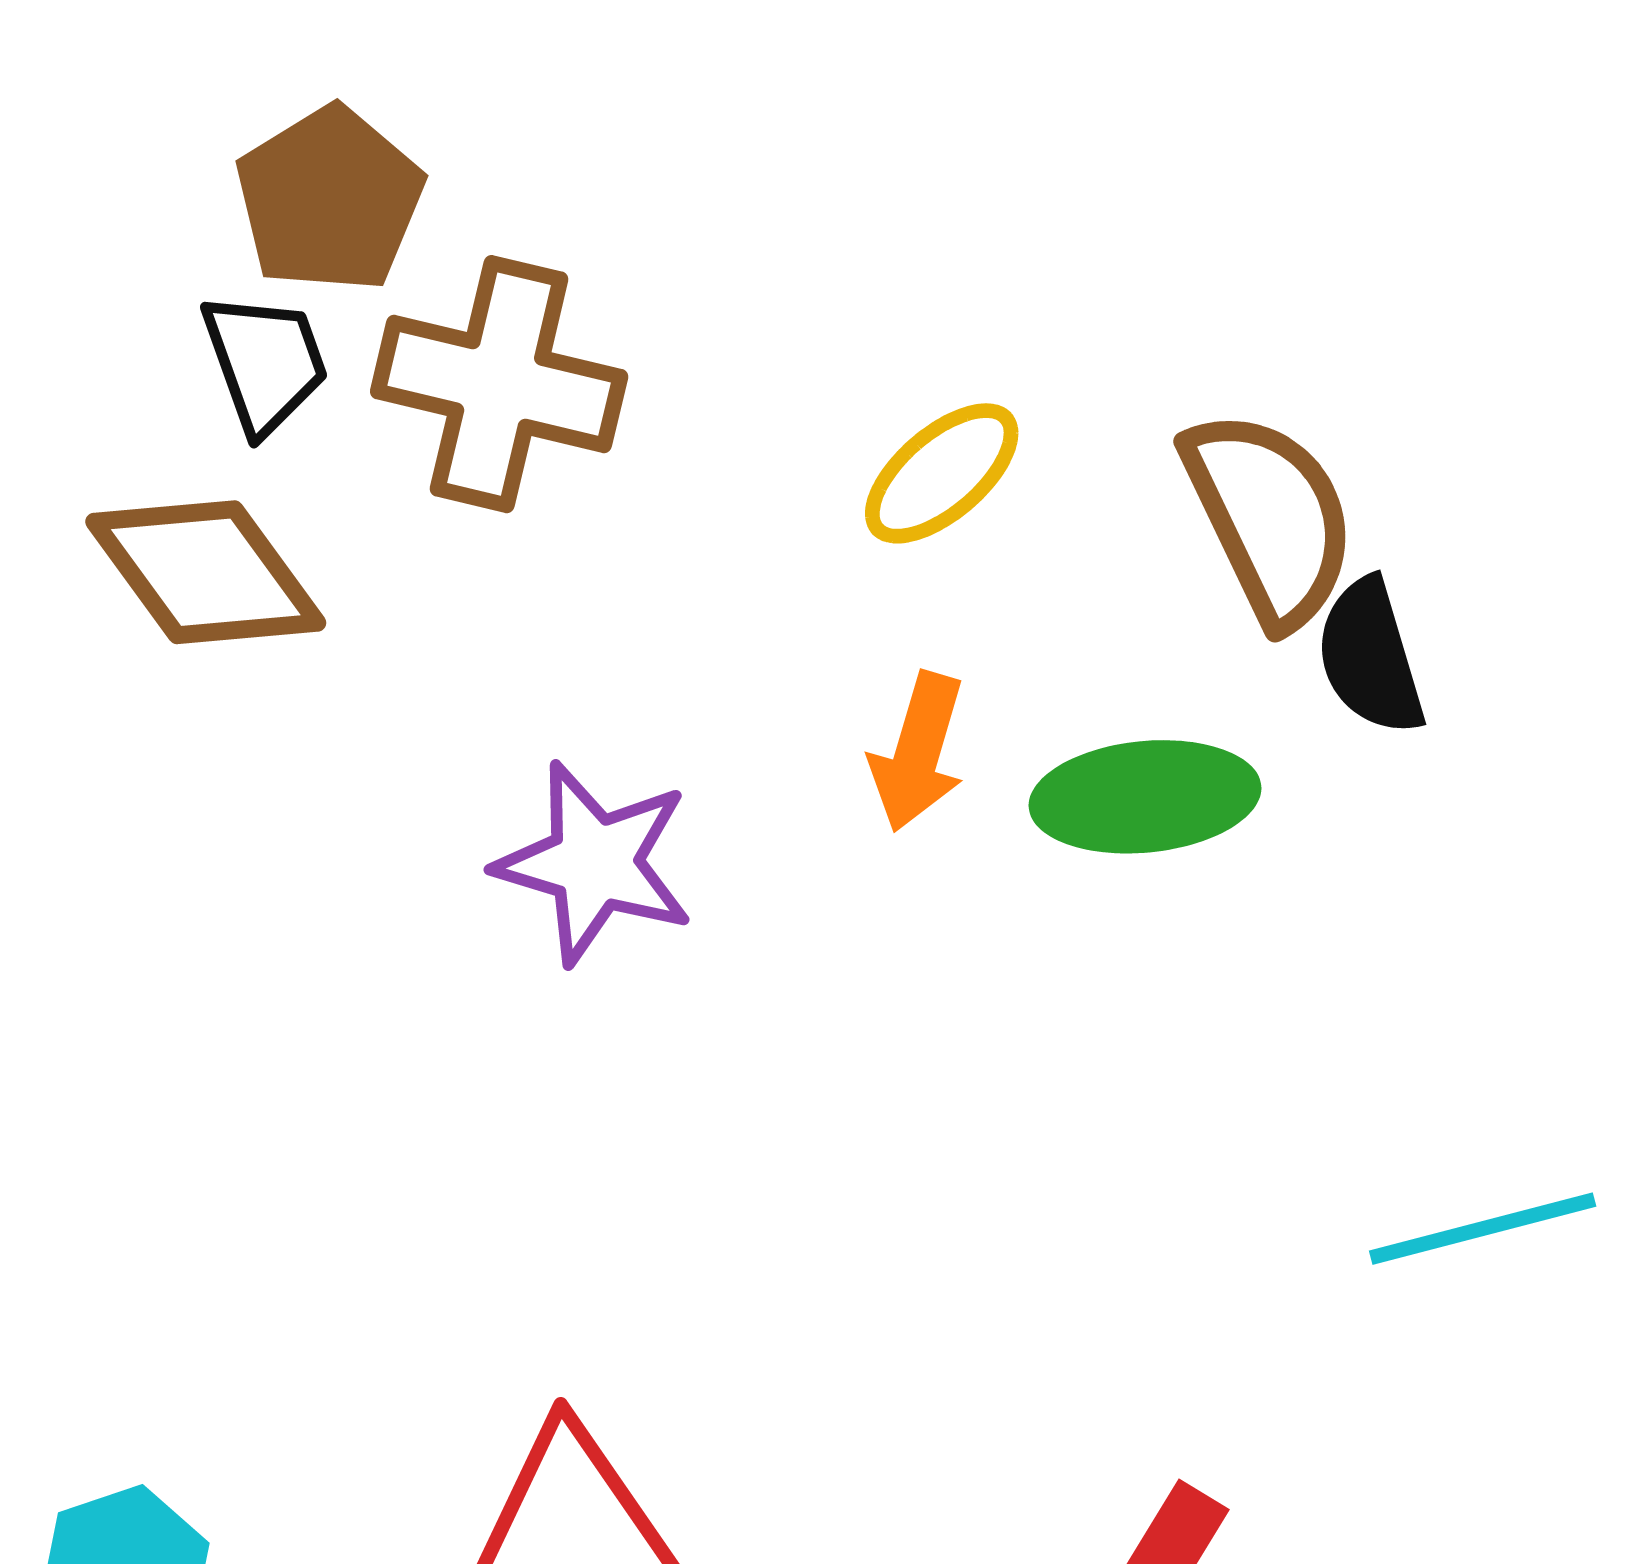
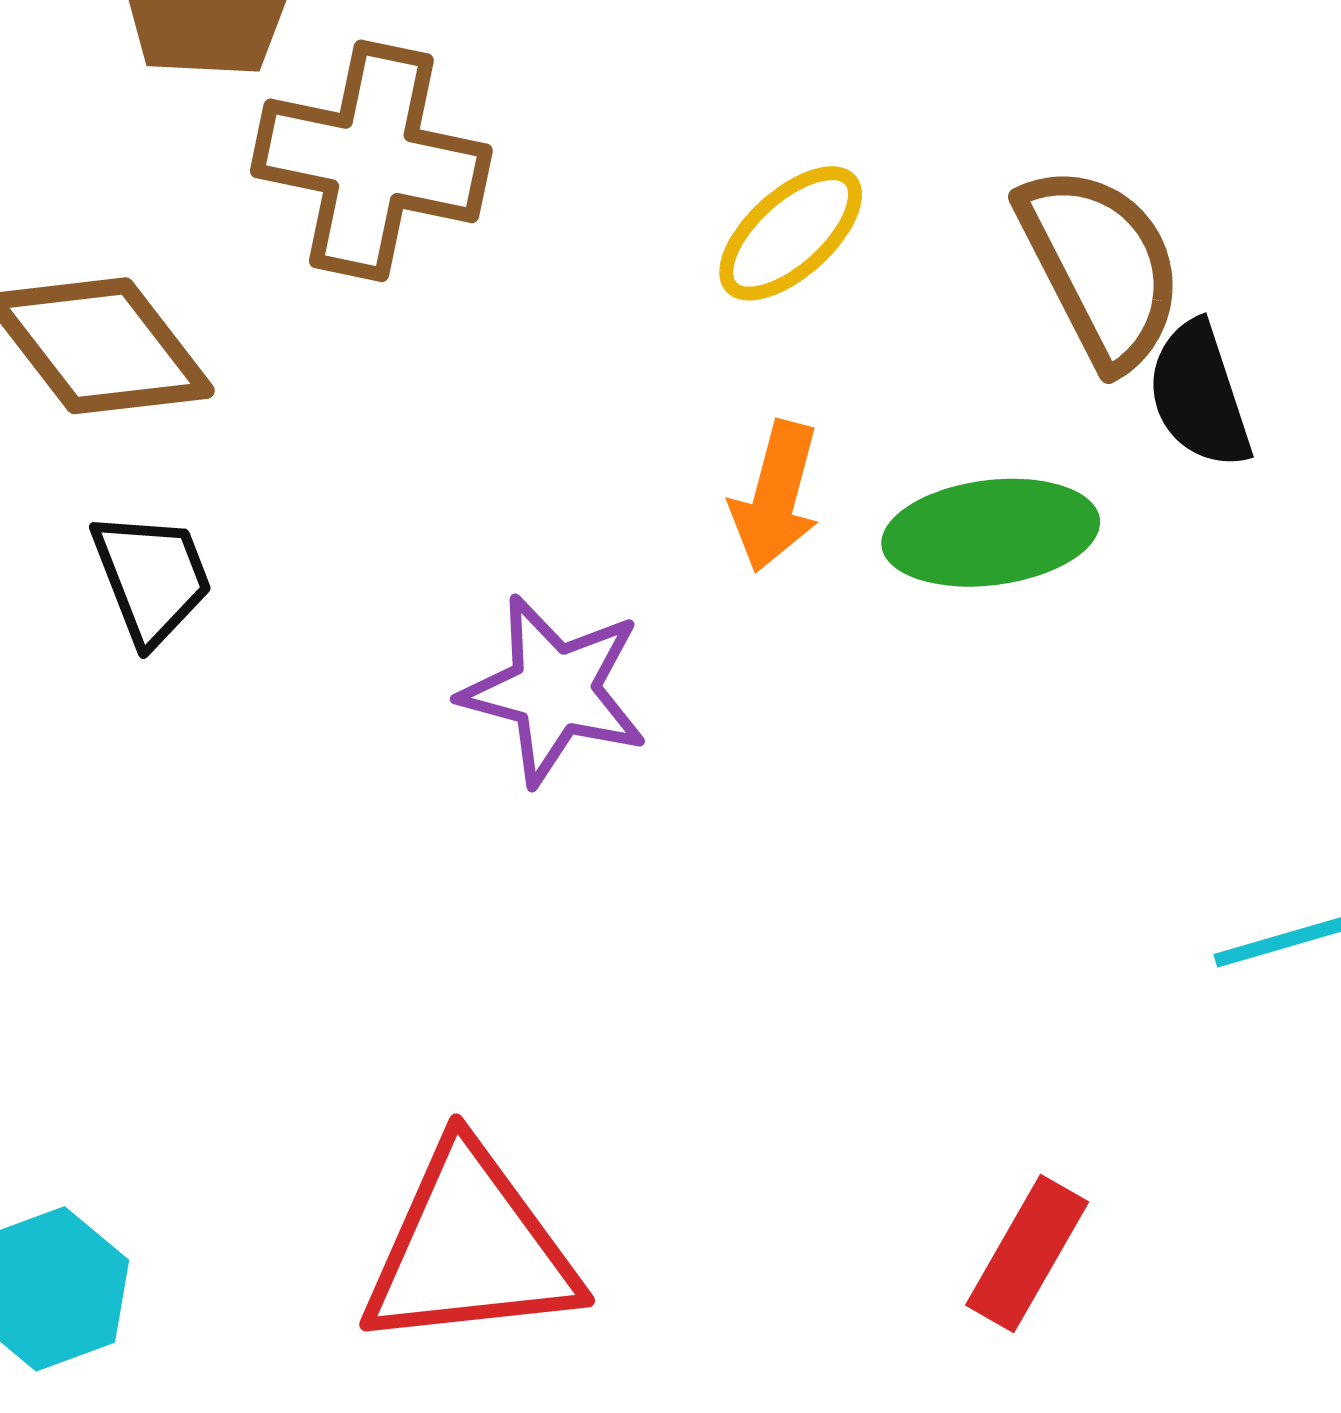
black trapezoid: (265, 362) -> (152, 578), moved
purple star: (595, 863) -> (554, 690), moved

